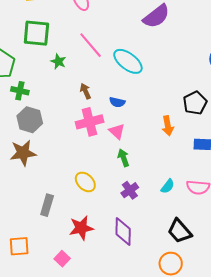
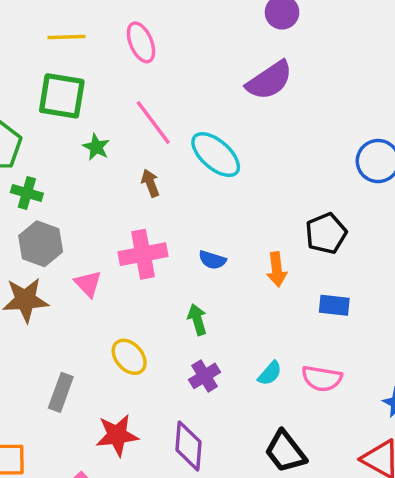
brown arrow: (85, 91) -> (150, 183), moved
blue semicircle: (117, 102) -> (212, 260), moved
pink triangle: (117, 131) -> (88, 284), moved

